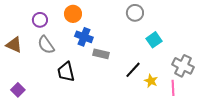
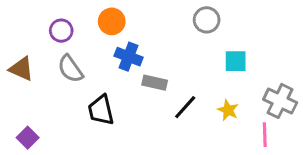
cyan square: (154, 40) -> (236, 61), turned 35
black line: (133, 70) -> (185, 107), moved
yellow star: (151, 81) -> (228, 110), moved

